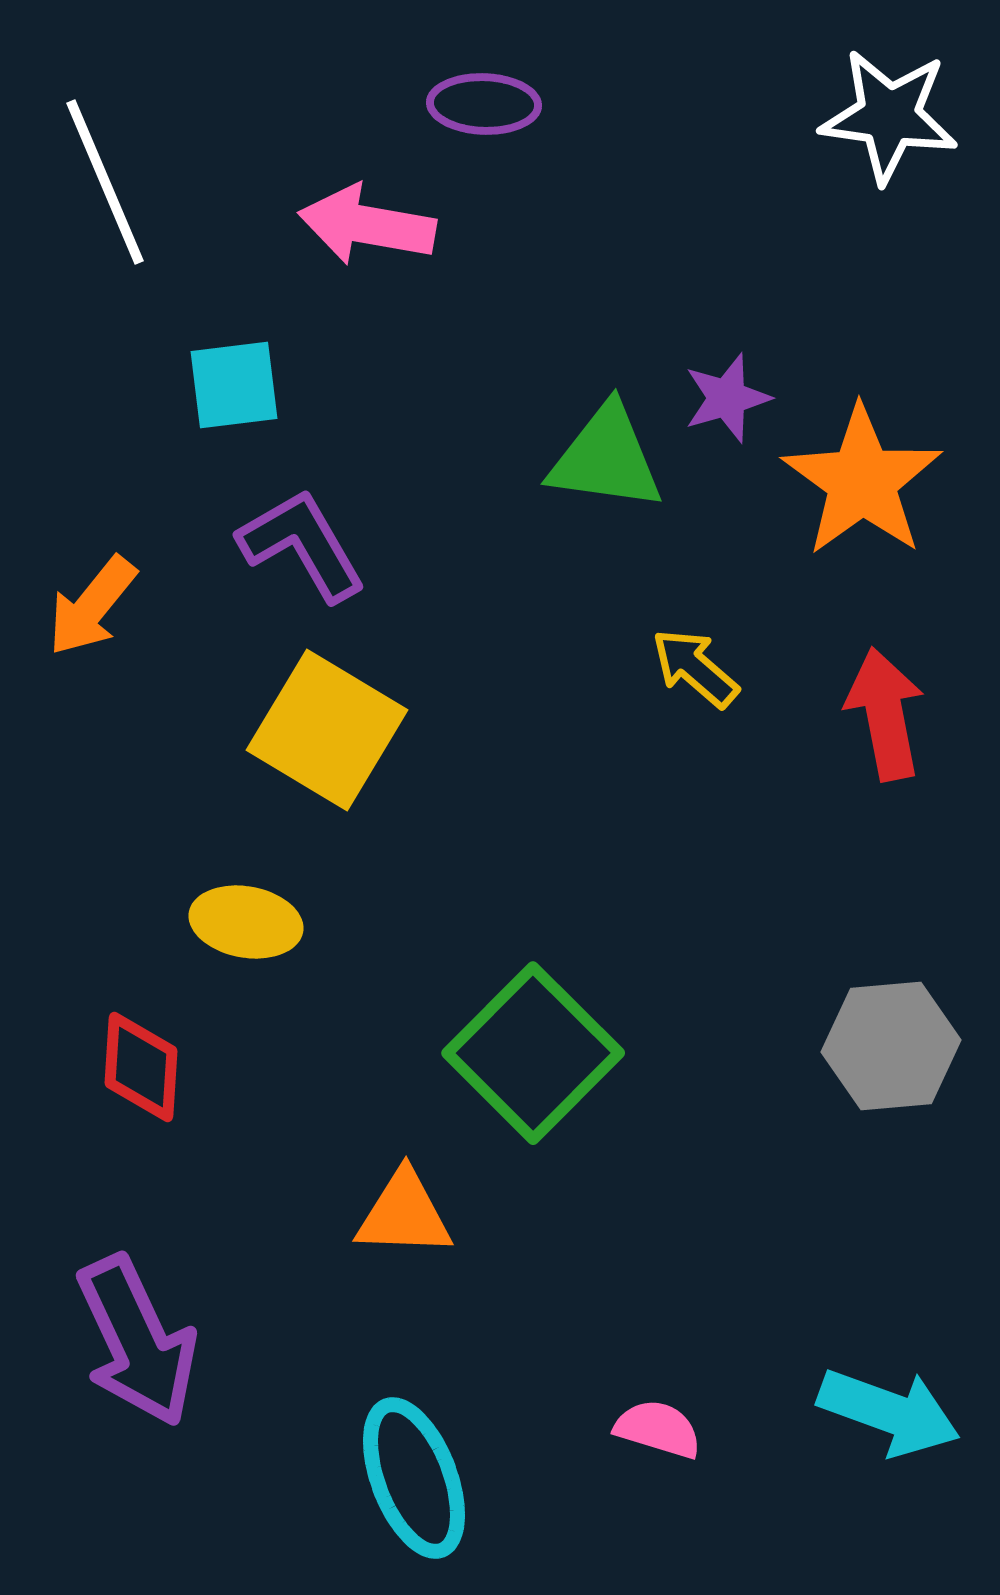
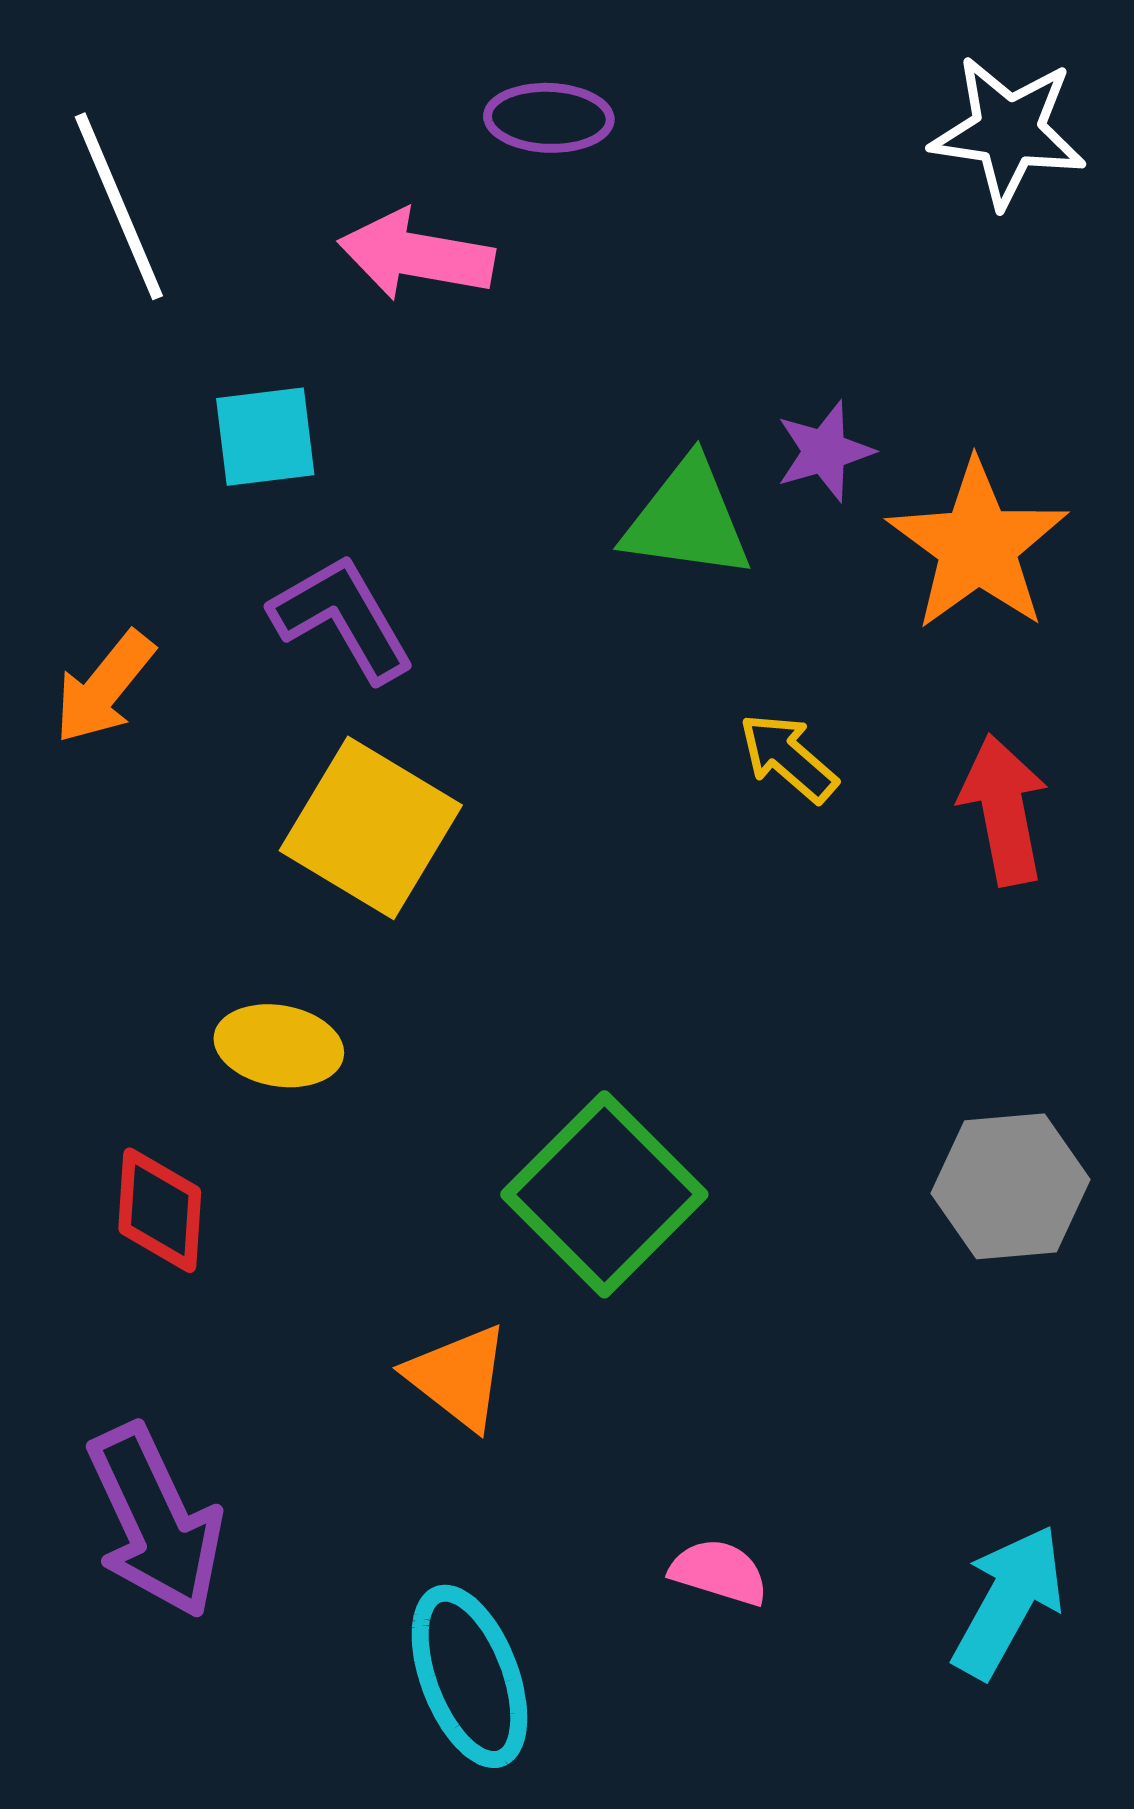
orange triangle: (404, 1214) -> (458, 1377), turned 36
cyan arrow: (889, 1412) -> (1008, 1602), turned -81
pink semicircle: (658, 1429) -> (719, 1572), moved

